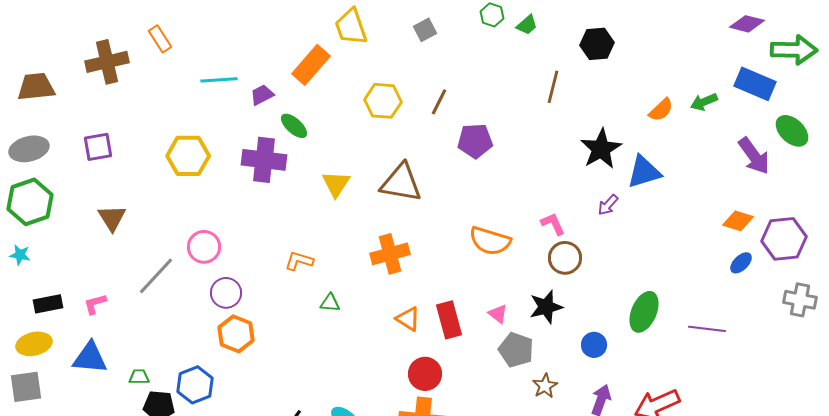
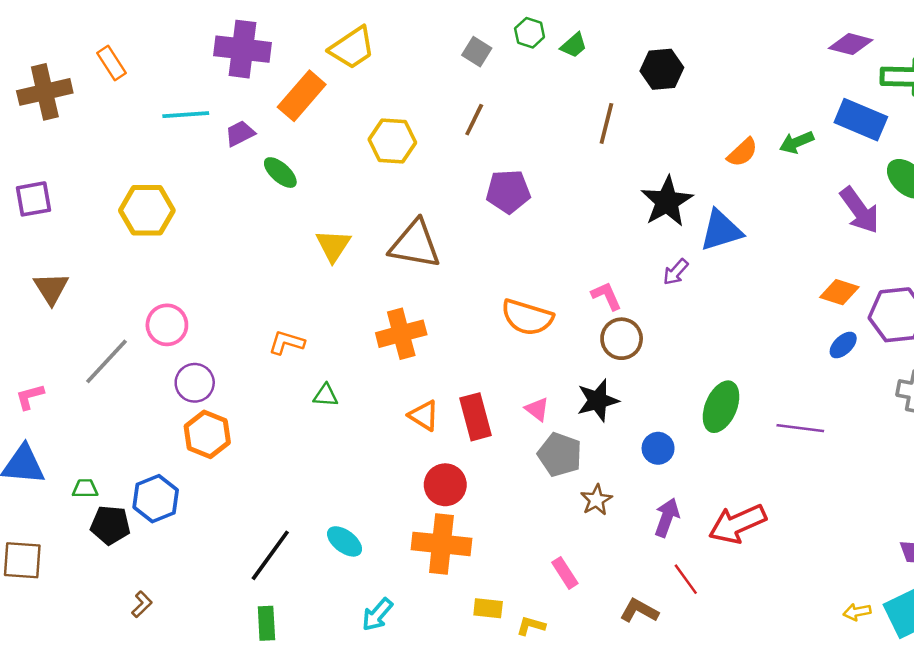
yellow trapezoid: (351, 27) -> (352, 48), turned -105
gray square: (425, 30) -> (477, 52), moved, turned -30
brown line: (439, 102) -> (474, 120), moved
purple cross: (264, 160) -> (243, 49), moved

